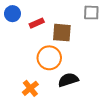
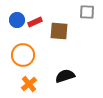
blue circle: (12, 14) -> (17, 20), moved
orange circle: (49, 58) -> (23, 55), moved

